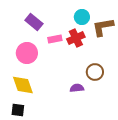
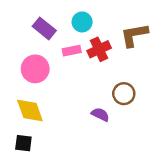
cyan circle: (82, 17) -> (82, 22), moved
purple semicircle: (77, 88) -> (100, 114), turned 32

